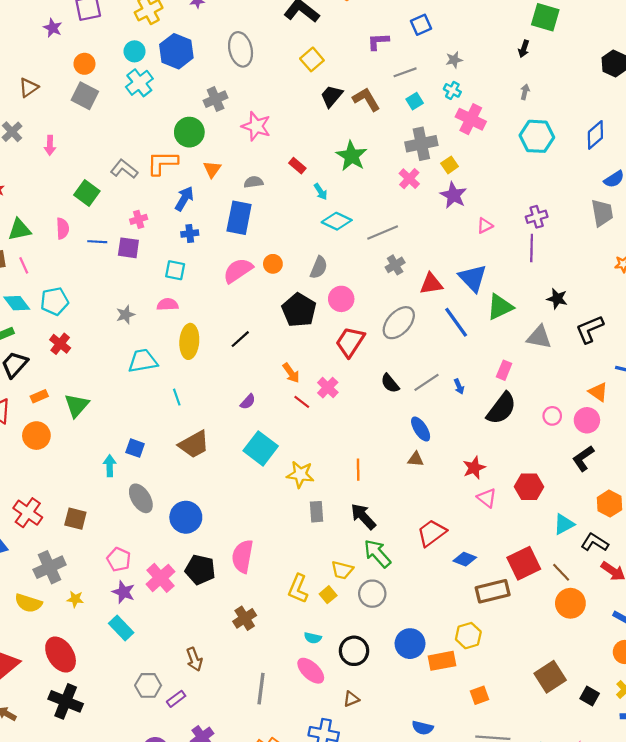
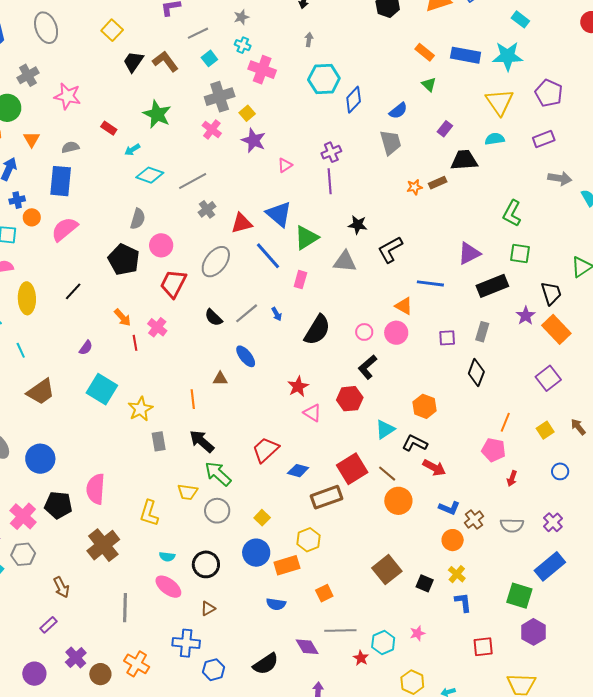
blue diamond: (595, 135) -> (354, 100), moved
cyan arrow: (321, 192) -> (132, 150), turned 98
orange circle: (273, 264) -> (32, 217), moved
pink rectangle: (504, 370) -> (300, 280), moved
red line: (302, 402) -> (135, 343), turned 49
black L-shape: (583, 458) -> (367, 367), moved
brown triangle: (416, 459) -> (220, 379), moved
yellow star: (300, 474) -> (140, 409), turned -30
yellow square: (328, 595) -> (262, 518), moved
brown cross: (245, 618) -> (103, 545), size x1.5
gray hexagon: (148, 685) -> (23, 554), moved
blue semicircle: (423, 728) -> (276, 604), moved

